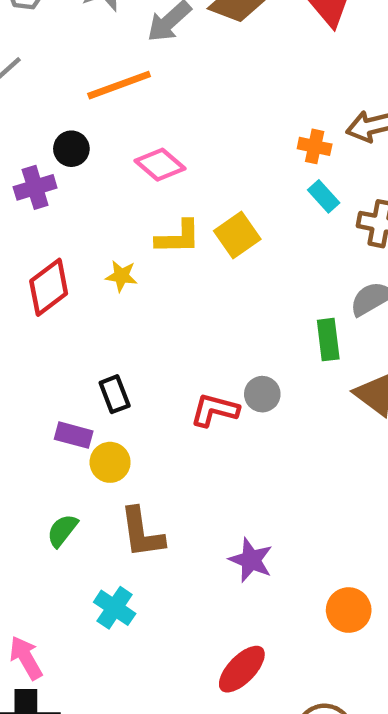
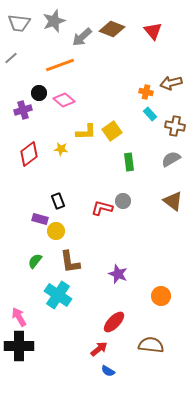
pink diamond: (160, 165) -> (64, 100), moved
green rectangle: (328, 340) -> (129, 162), moved
cyan cross: (115, 608) -> (58, 295), size x1.5

